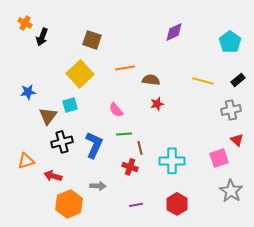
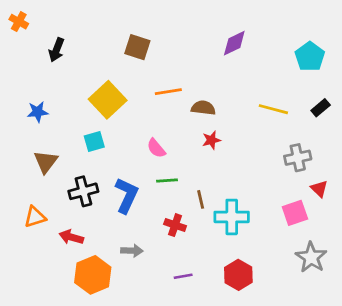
orange cross: (25, 23) -> (19, 22), moved
brown square: (92, 40) -> (137, 47), moved
blue star: (28, 92) -> (38, 112), moved
gray cross: (231, 110) -> (298, 158), moved
brown triangle: (48, 116) -> (46, 162), moved
brown line: (140, 148) -> (201, 199), moved

